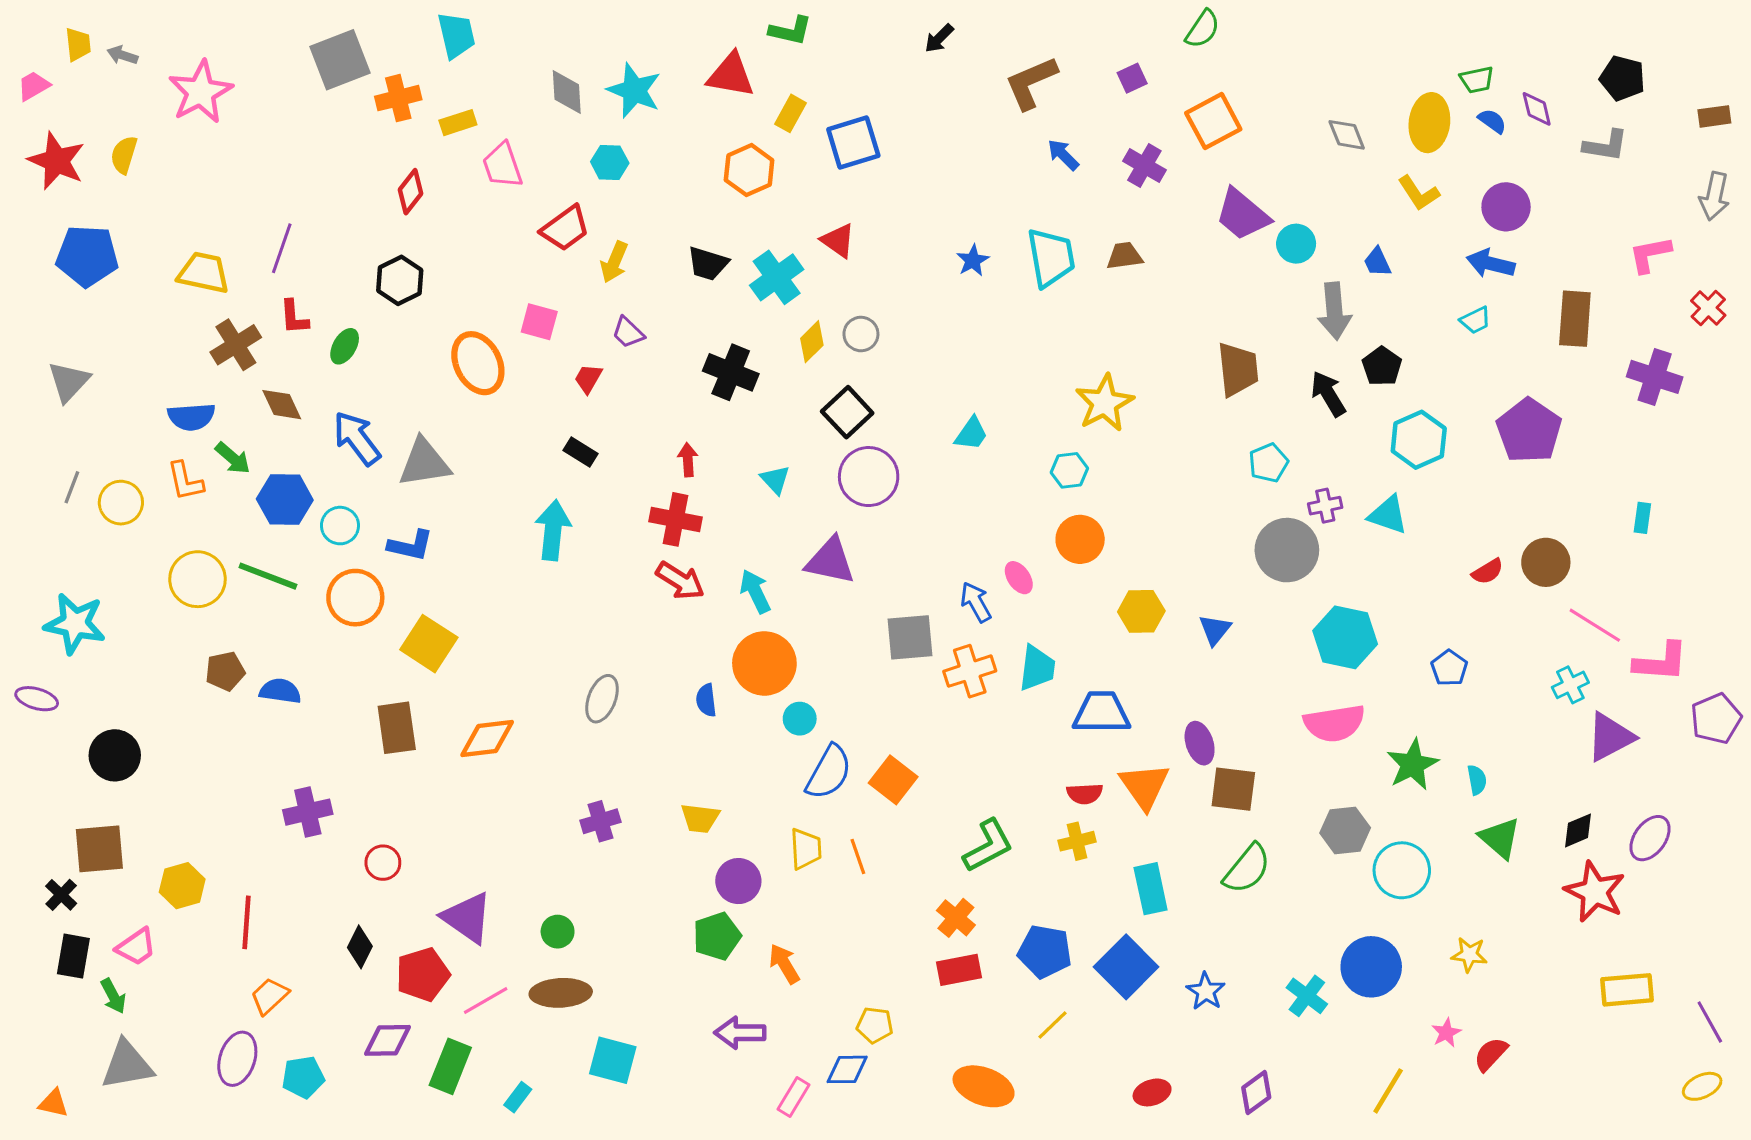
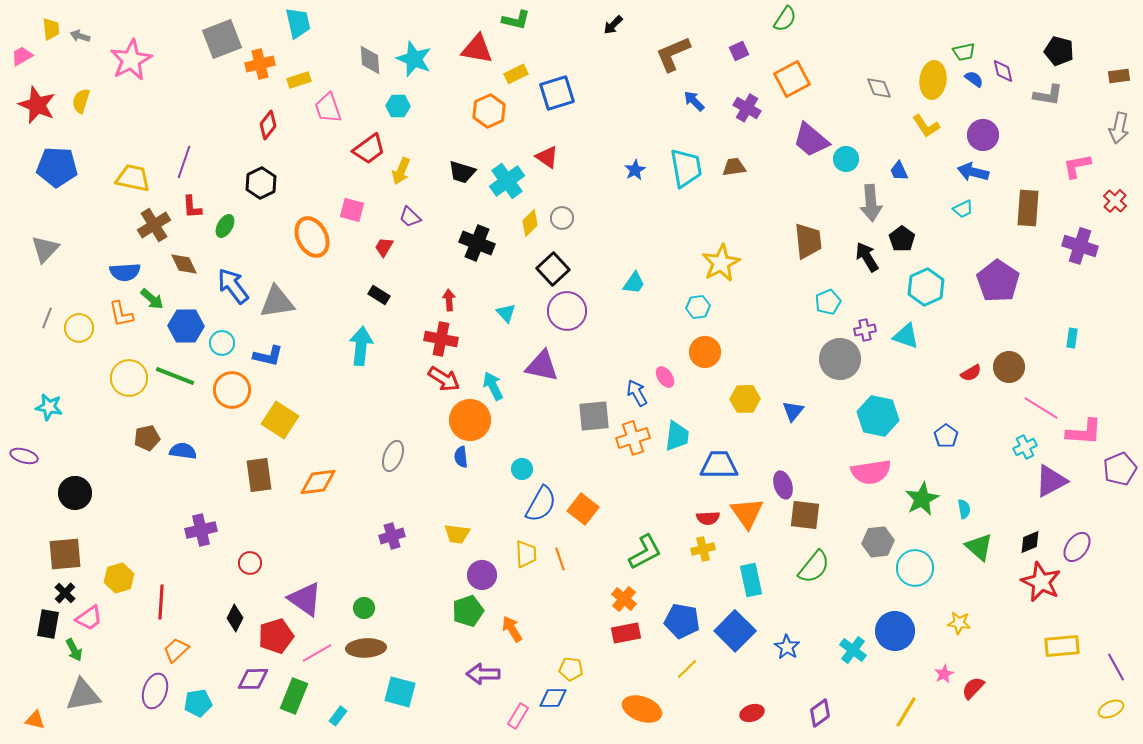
yellow rectangle: (790, 113) -> (516, 74), turned 35
cyan star: (75, 624) -> (49, 407), size x0.7
orange circle: (764, 663) -> (470, 420), moved
black cross: (61, 895) -> (65, 593), moved

